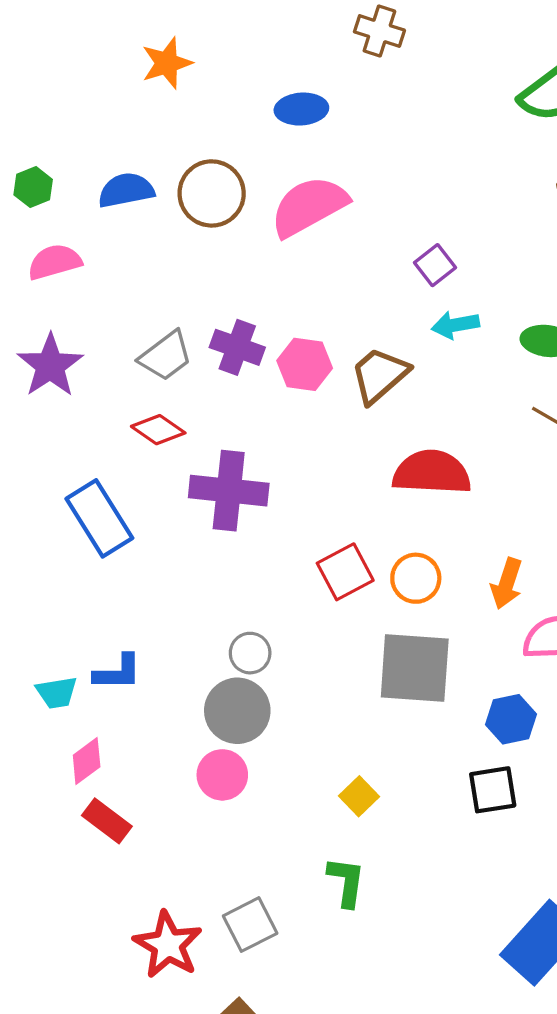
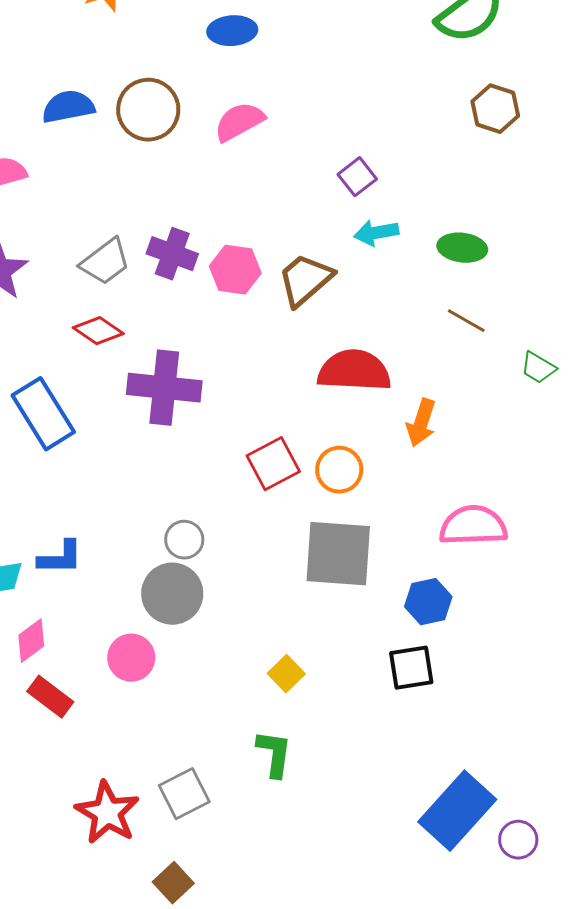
pink semicircle: (309, 206) -> (239, 122), size x0.7
orange arrow: (507, 584) -> (421, 423), moved
pink circle: (222, 775) -> (131, 658), moved

